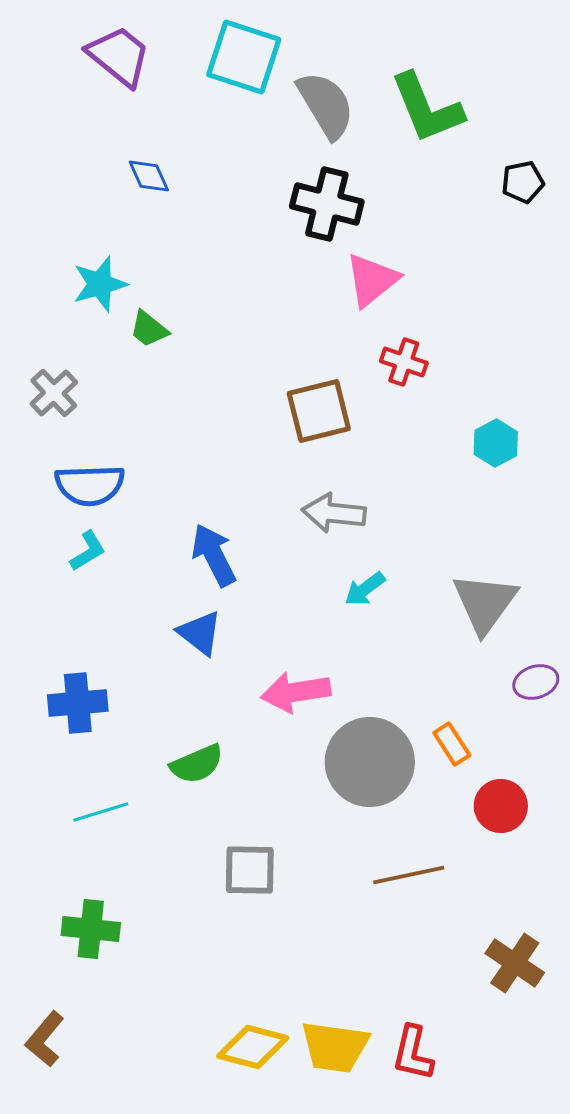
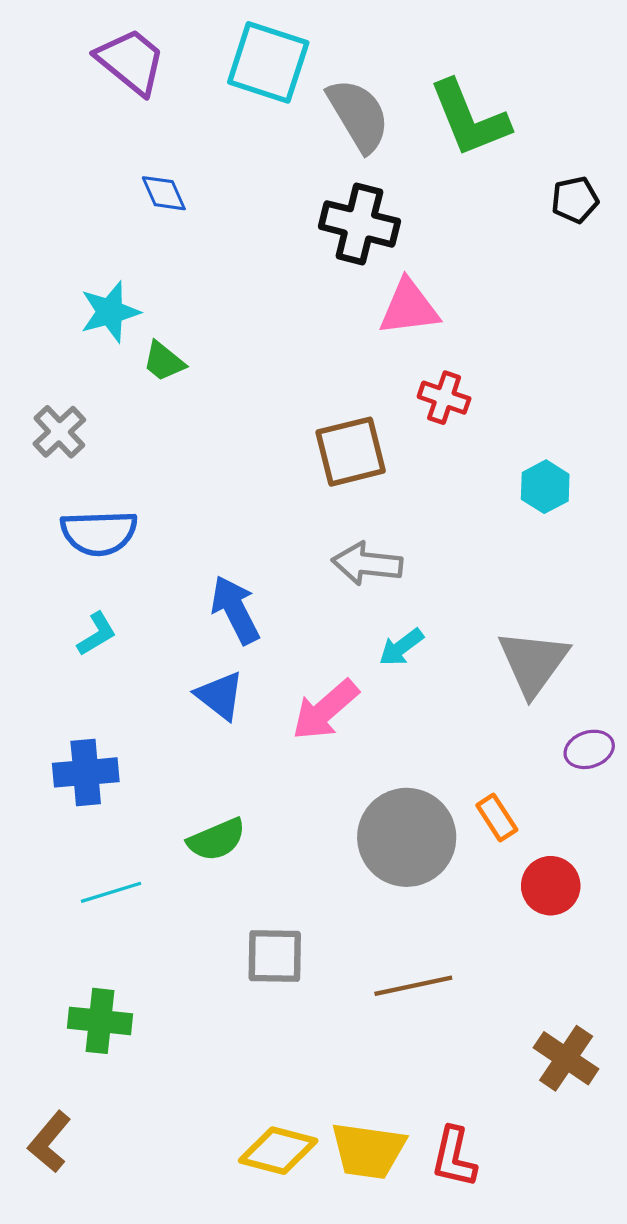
pink triangle: (372, 280) -> (409, 308), turned 32
cyan L-shape: (88, 551) -> (97, 634), moved
pink arrow: (296, 692) -> (325, 710), moved, turned -32
brown line: (409, 875) -> (413, 986), moved

